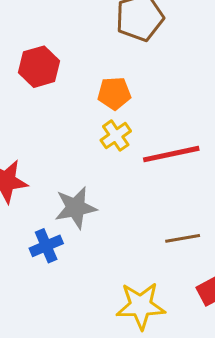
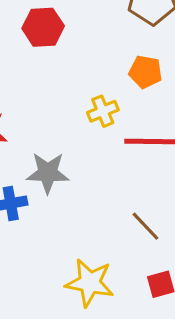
orange pentagon: (114, 93) -> (145, 72), moved
brown line: (183, 238) -> (145, 226), turned 44

